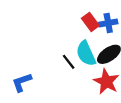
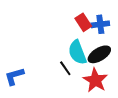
black line: (69, 62) -> (65, 68), moved

